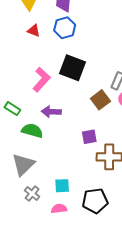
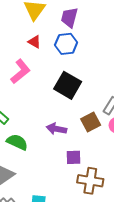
pink L-shape: (41, 80) -> (20, 71), moved
purple arrow: (51, 112) -> (56, 129), moved

